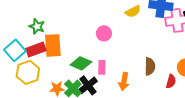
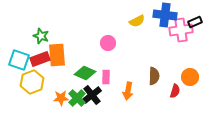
cyan square: (15, 50) -> (19, 60), turned -30

